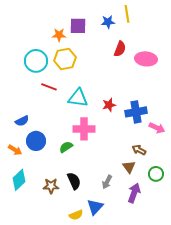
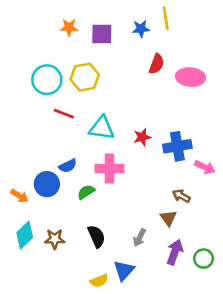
orange star: (59, 35) -> (69, 27), moved
blue semicircle: (22, 121) -> (68, 166), moved
green circle: (156, 174) -> (204, 259), moved
brown star: (51, 186) -> (55, 239), moved

